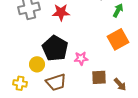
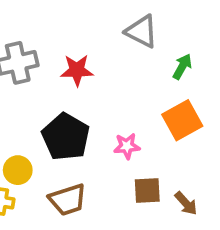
pink star: (81, 58) -> (127, 146), moved
yellow circle: (37, 64) -> (18, 170), moved

